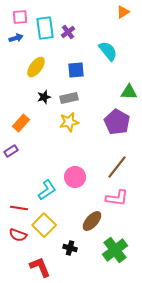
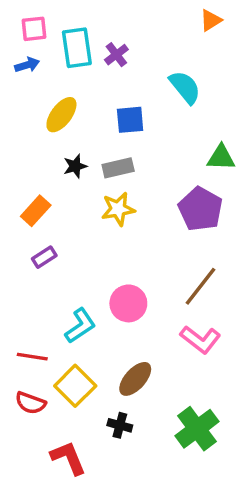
purple rectangle: (11, 151) -> (44, 257), moved
pink L-shape: (117, 198) -> (200, 339), turned 30
brown ellipse: (92, 221) -> (135, 379), moved

